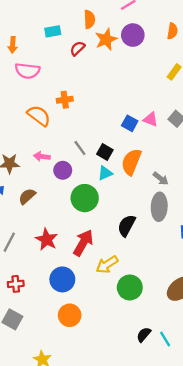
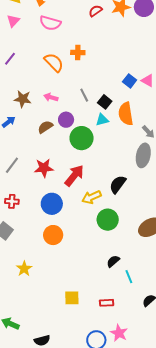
orange semicircle: (131, 162) -> (126, 114), turned -40
purple circle: (63, 170) -> (66, 120), moved
brown semicircle: (27, 196) -> (45, 127), moved
black semicircle: (127, 226) -> (118, 184), moved
red star: (47, 239) -> (44, 168), turned 30
cyan line: (165, 339) -> (129, 277), moved

